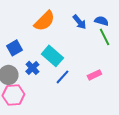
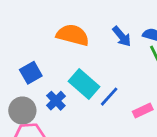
orange semicircle: (44, 21) -> (73, 35), turned -120
blue line: (62, 77) -> (109, 97), moved

